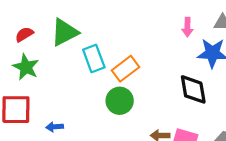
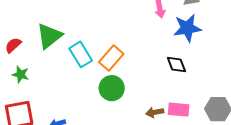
green star: (26, 67) -> (21, 75), size x0.7
black diamond: (193, 89) -> (176, 65), size x0.7

